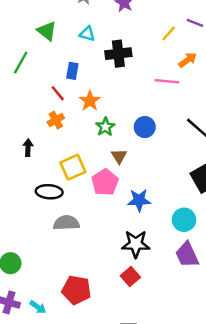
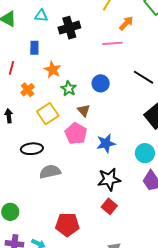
red line: (58, 93) -> (11, 68), moved, turned 64
yellow square: (73, 167) -> (48, 114), moved

